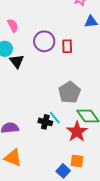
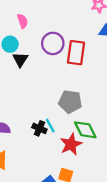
red rectangle: (67, 46) -> (76, 53), size x1.6
gray pentagon: (69, 92) -> (70, 102), turned 30

